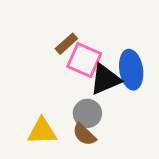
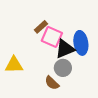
gray circle: (87, 113) -> (63, 68), moved
yellow triangle: (42, 131) -> (14, 65), moved

